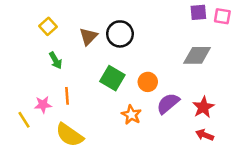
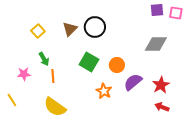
yellow square: (48, 26) -> (38, 31), moved
green arrow: (56, 60) -> (44, 59), moved
pink star: (43, 105) -> (24, 74), moved
yellow line: (24, 120) -> (12, 100), moved

